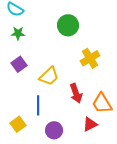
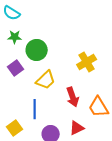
green circle: (68, 25) -> (37, 50), moved
red triangle: (90, 124) -> (77, 128), moved

